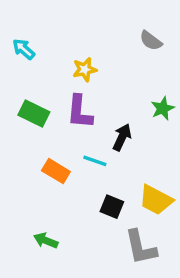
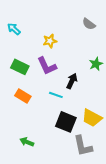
purple L-shape: (80, 112) -> (47, 66), turned -30
orange rectangle: (56, 171) -> (23, 96), moved
black square: (112, 207) -> (66, 122), size x1.5

